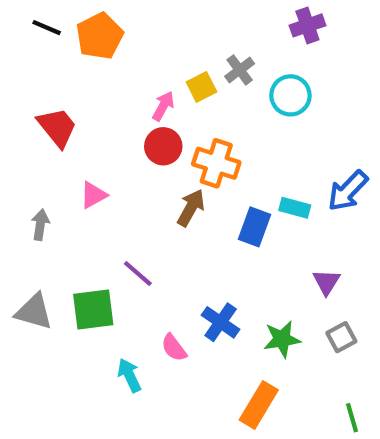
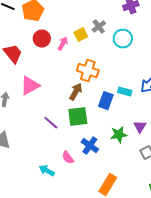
red circle: (163, 146) -> (42, 39), moved
pink triangle: (93, 195) -> (30, 86), size x1.5
green square: (93, 310) -> (78, 117), moved
green star: (282, 339) -> (119, 135), moved
cyan arrow: (129, 375) -> (47, 171), turned -35

